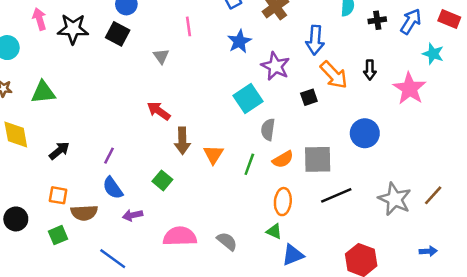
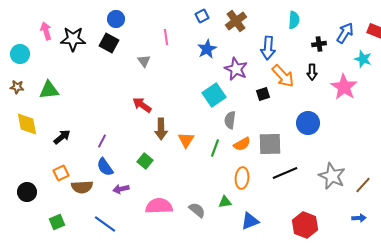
black cross: (377, 20) -> (319, 44), moved
orange square: (58, 195) -> (61, 173), turned -35
brown line: (433, 195) -> (363, 185), moved
green triangle: (274, 231) -> (225, 202), moved, turned -32
green square: (58, 235) -> (57, 222), moved

